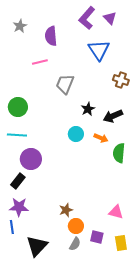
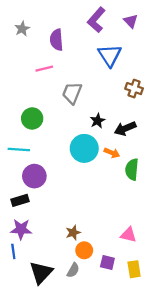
purple triangle: (110, 18) -> (131, 21), moved
green circle: (18, 107) -> (32, 118), moved
cyan circle: (76, 134) -> (84, 148), size x1.6
black rectangle: (18, 181) -> (20, 200), turned 35
gray semicircle: (75, 244) -> (73, 270), moved

